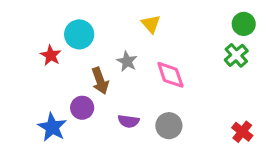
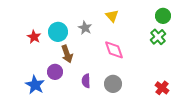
yellow triangle: (151, 24) -> (112, 16), moved
cyan circle: (79, 34) -> (58, 32), moved
gray star: (127, 61) -> (85, 28), moved
purple semicircle: (129, 121) -> (86, 81), turned 80

